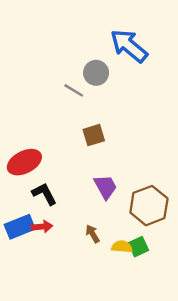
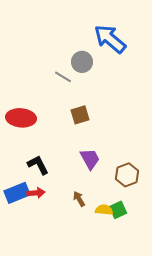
red ellipse: (24, 162) -> (21, 118), moved, turned 32
brown hexagon: (149, 206) -> (127, 175), size x0.7

